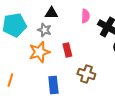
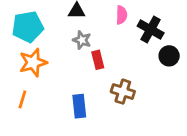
gray star: (44, 30) -> (82, 40), moved
orange star: (39, 52) -> (33, 62), moved

